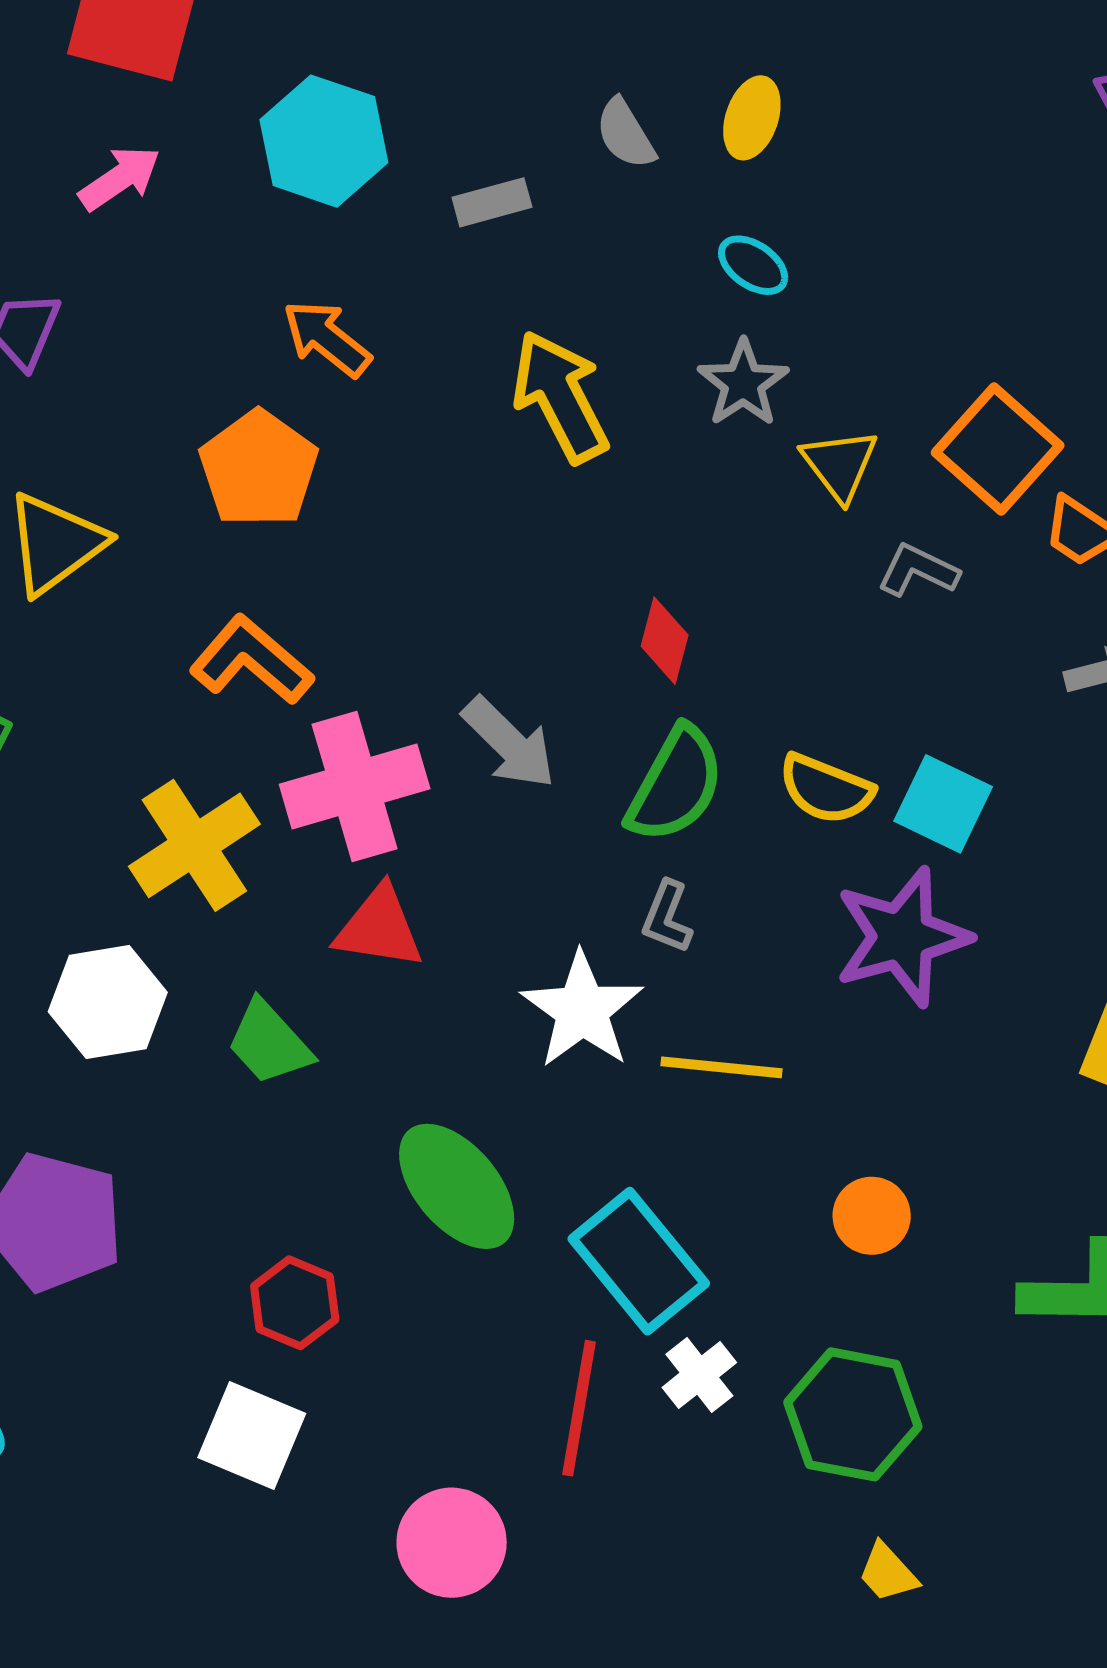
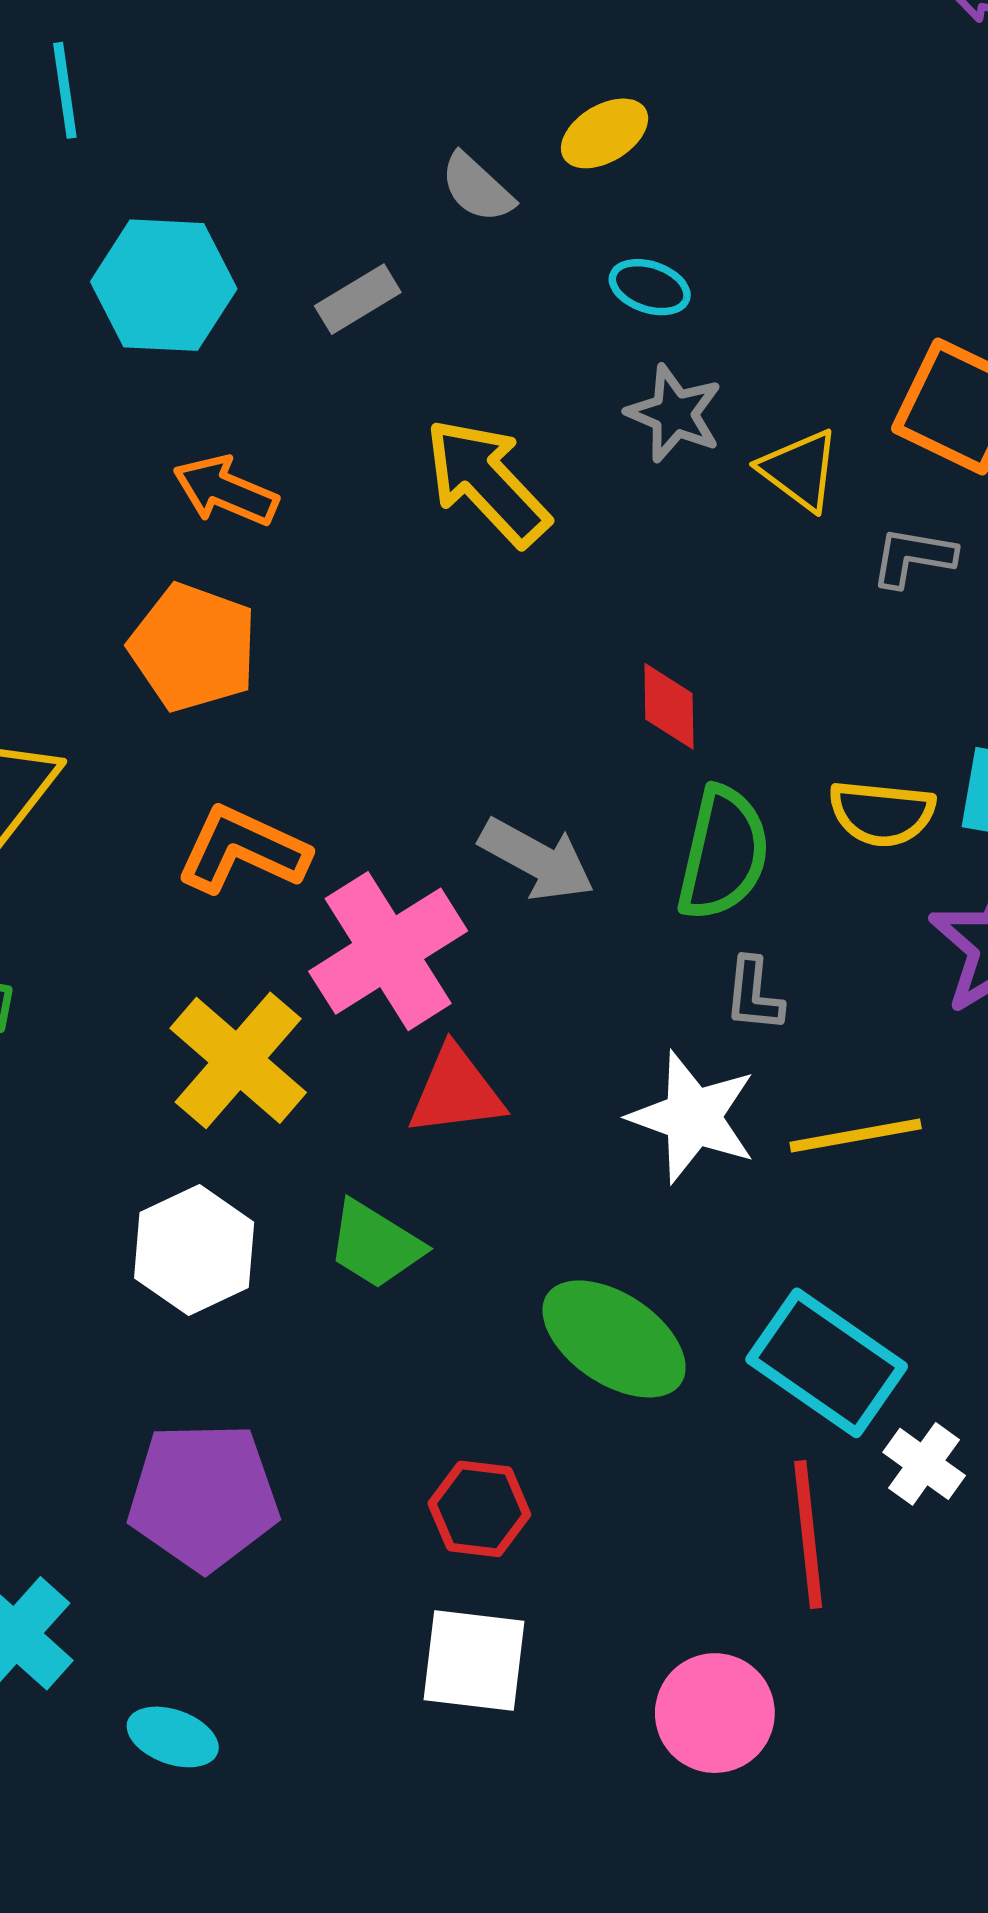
yellow ellipse: (752, 118) -> (605, 133), turned 56

